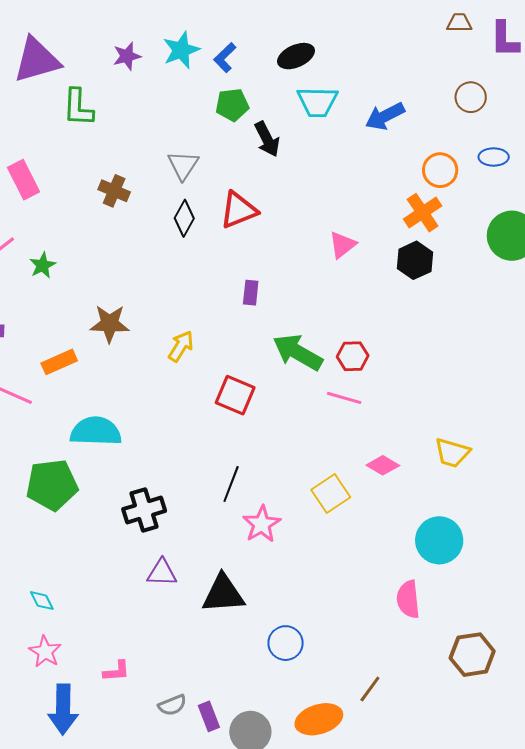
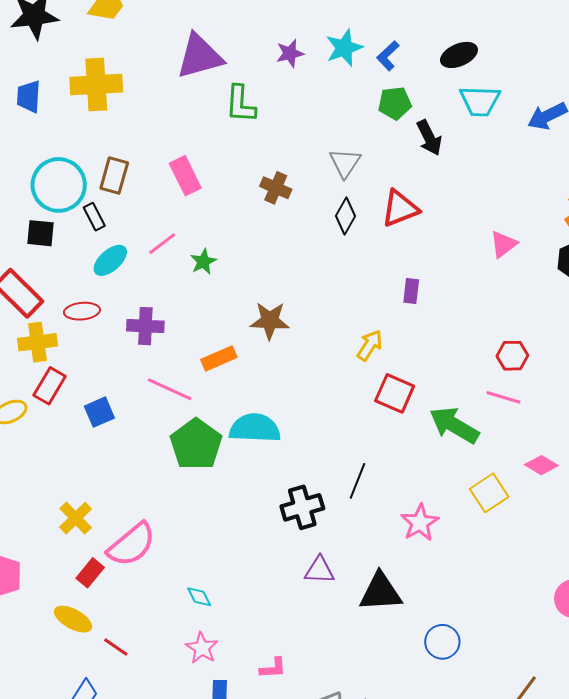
yellow arrow: (181, 346) -> (370, 345), moved
green arrow: (298, 352) -> (454, 425), moved
black line: (231, 484) -> (358, 481), moved
green pentagon: (52, 485) -> (196, 444), moved, turned -30

